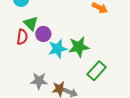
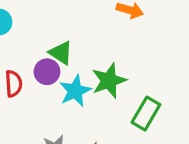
green triangle: (31, 23) -> (61, 53), moved

